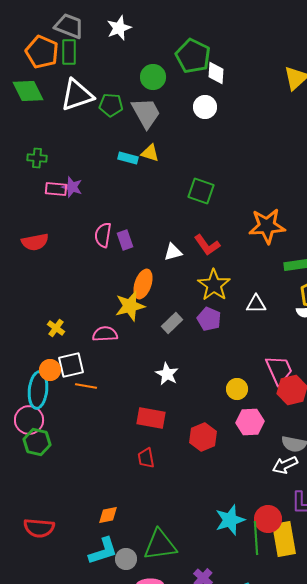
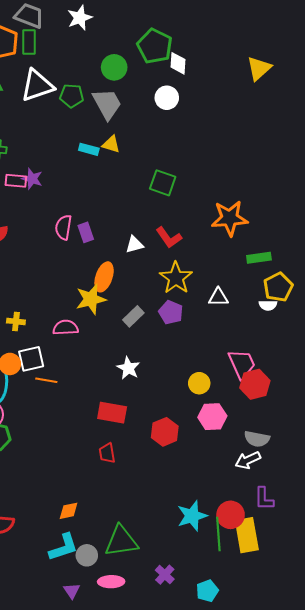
yellow cross: (56, 328) -> (16, 321), turned -30

